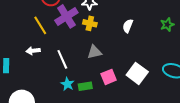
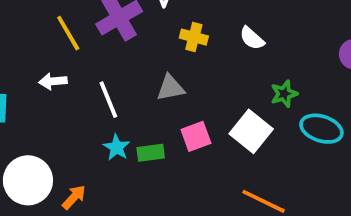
yellow cross: (90, 23) -> (194, 37), moved
green star: (167, 25) -> (284, 94), moved
white semicircle: (128, 26) -> (252, 38), moved, turned -72

